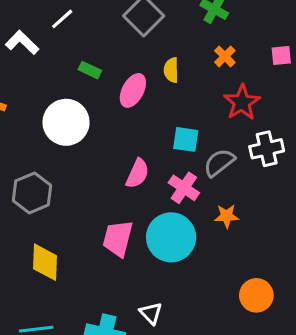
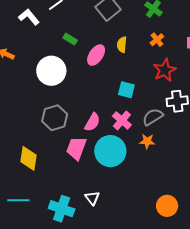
gray semicircle: (219, 163) -> (153, 117), moved
pink semicircle: (138, 174) -> (92, 122), moved
gray hexagon: (32, 193) -> (55, 118), moved
orange circle: (256, 295) -> (167, 206), moved

